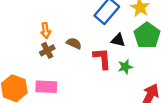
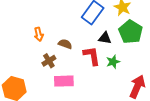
brown cross: (47, 50) -> (49, 61), moved
pink rectangle: (46, 87) -> (64, 81), moved

